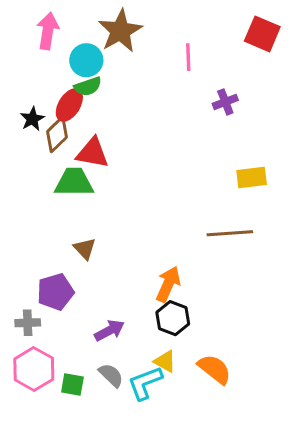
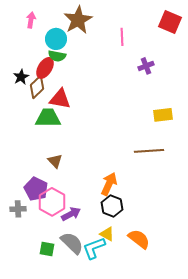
pink arrow: (48, 31) -> (31, 20), size x0.7
green semicircle: (88, 86) -> (57, 56), turned 30
purple pentagon: (55, 292) -> (36, 189), turned -30
pink hexagon: (34, 369) -> (52, 202), moved
gray semicircle: (111, 375) -> (72, 243), size x1.4

